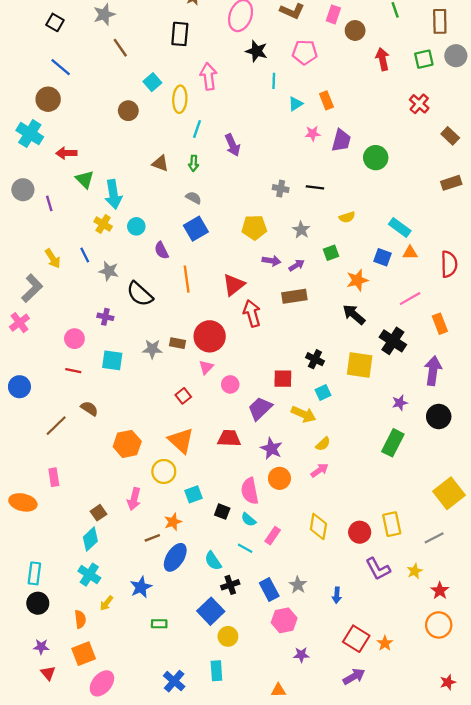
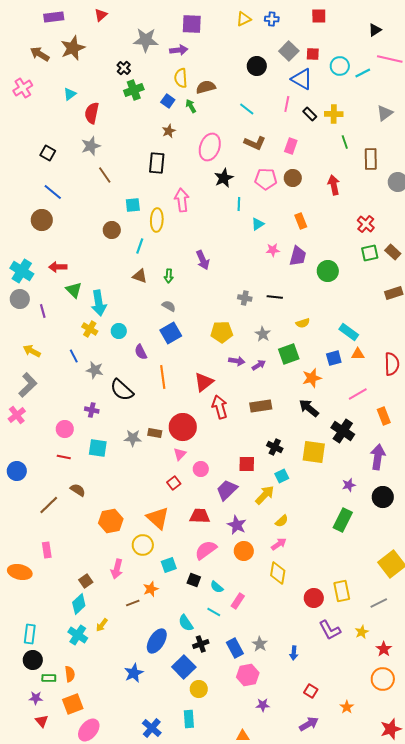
brown rectangle: (440, 21) -> (371, 159), moved
brown circle: (355, 30) -> (293, 178), moved
black star: (257, 51) -> (224, 178), turned 30
green square: (424, 59) -> (370, 253), moved
cyan square: (152, 82) -> (133, 205), turned 35
orange rectangle: (326, 100) -> (301, 221), moved
cyan line: (197, 129) -> (140, 246), moved
cyan cross: (30, 134) -> (22, 271), moved
green square: (331, 253) -> (289, 354), size x1.5
blue square: (383, 257) -> (334, 358), turned -35
yellow arrow: (53, 258) -> (32, 351), moved, turned 150
brown rectangle: (294, 296) -> (261, 406), moved
red square: (183, 396) -> (174, 483), moved
yellow arrow: (304, 414) -> (265, 495), turned -70
pink semicircle: (250, 491) -> (206, 550), moved, turned 65
yellow diamond: (318, 526) -> (278, 573), moved
blue ellipse: (175, 557) -> (157, 641), moved
blue star: (141, 587) -> (134, 673), moved
yellow arrow: (107, 603) -> (102, 625), moved
green rectangle: (159, 624) -> (49, 678), moved
red square: (356, 639) -> (311, 691), size x0.6
orange star: (385, 643) -> (347, 707), moved
red star: (448, 682) -> (391, 729), size x1.5

